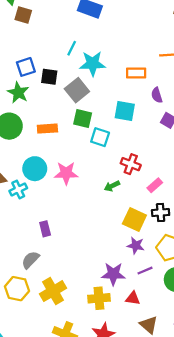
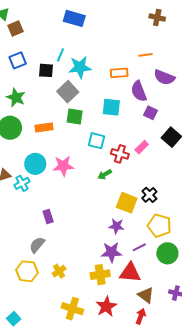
brown square: (23, 15) -> (16, 28), turned -35
blue square: (26, 67) -> (18, 60), moved
black square: (49, 77) -> (46, 70), moved
purple semicircle: (157, 95) -> (139, 91), size x1.5
cyan square: (100, 137) -> (96, 141), moved
pink rectangle: (155, 185) -> (142, 147), moved
black cross: (161, 213) -> (149, 195), turned -35
purple star: (136, 245) -> (116, 226), moved
yellow cross: (53, 291) -> (59, 271), size x0.6
red triangle: (133, 298) -> (130, 273), size x1.6

